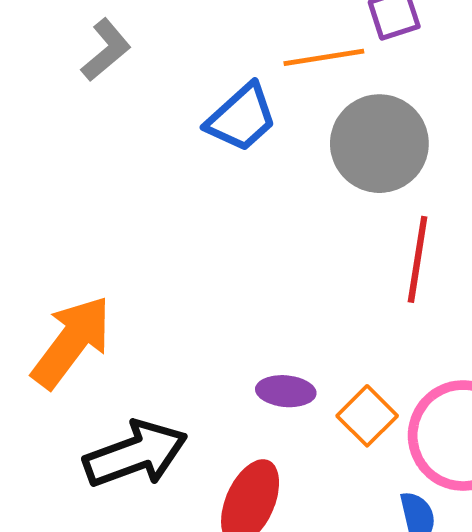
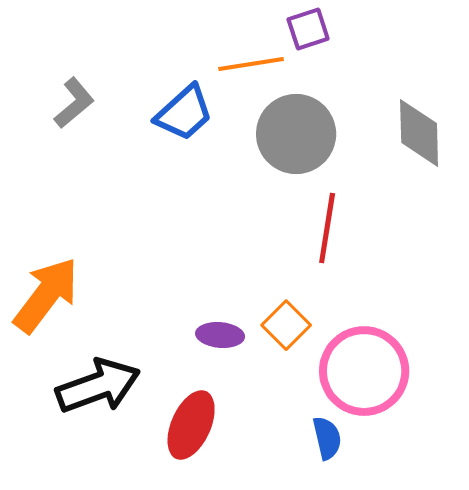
gray L-shape: (106, 50) -> (74, 103), moved
orange square: (367, 416) -> (286, 325), moved

